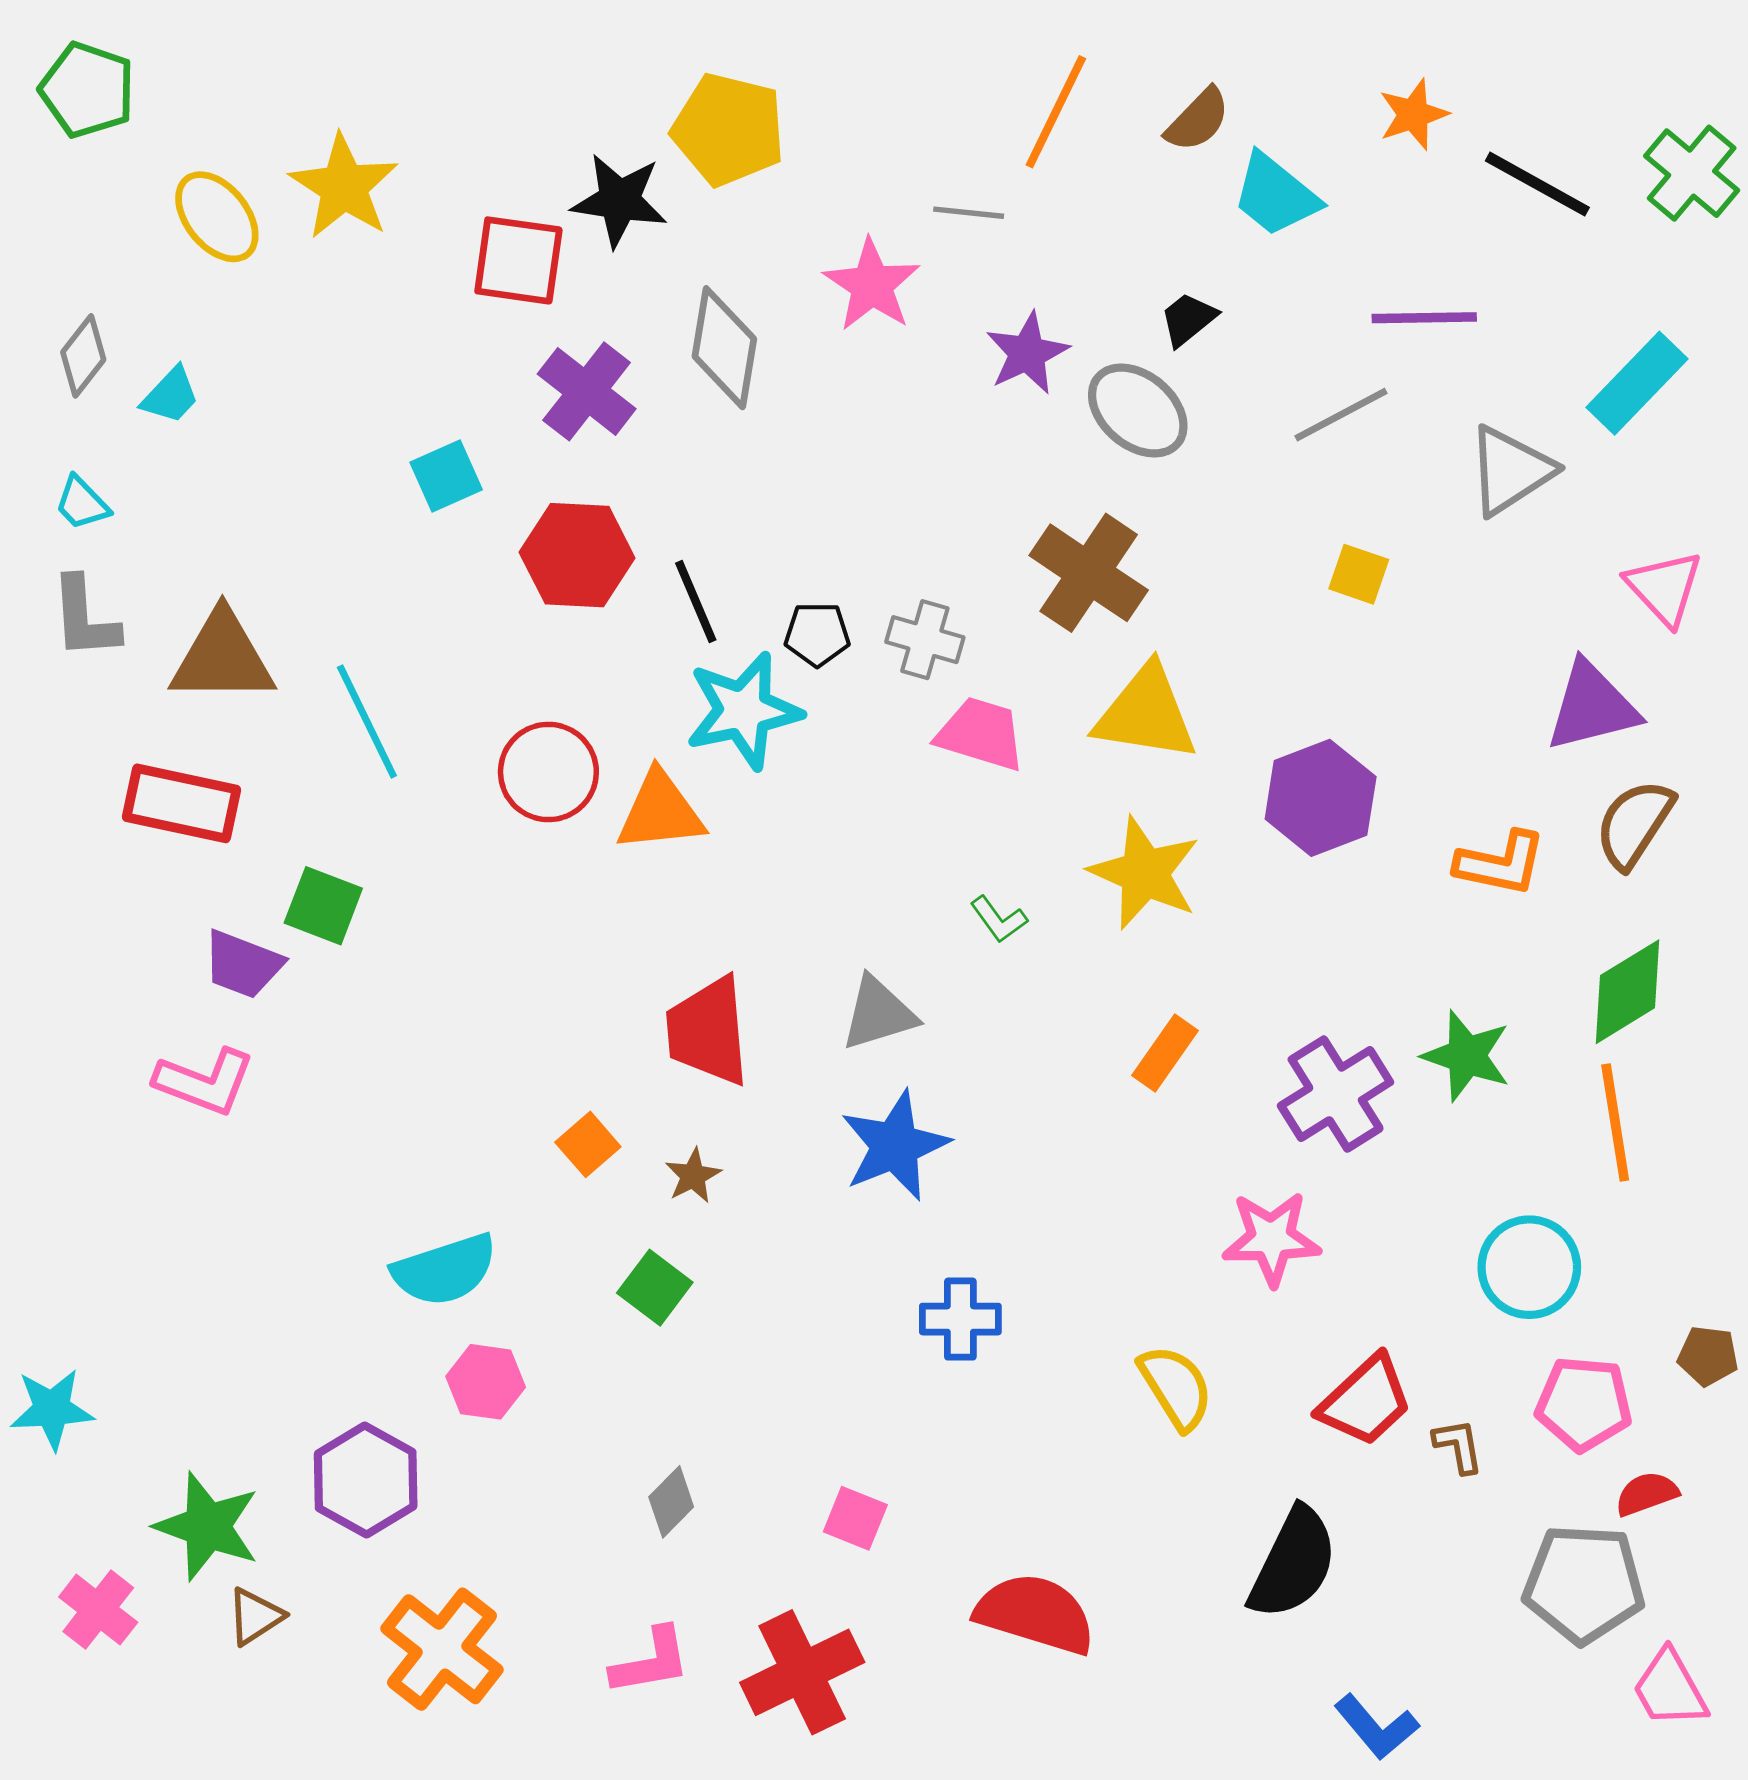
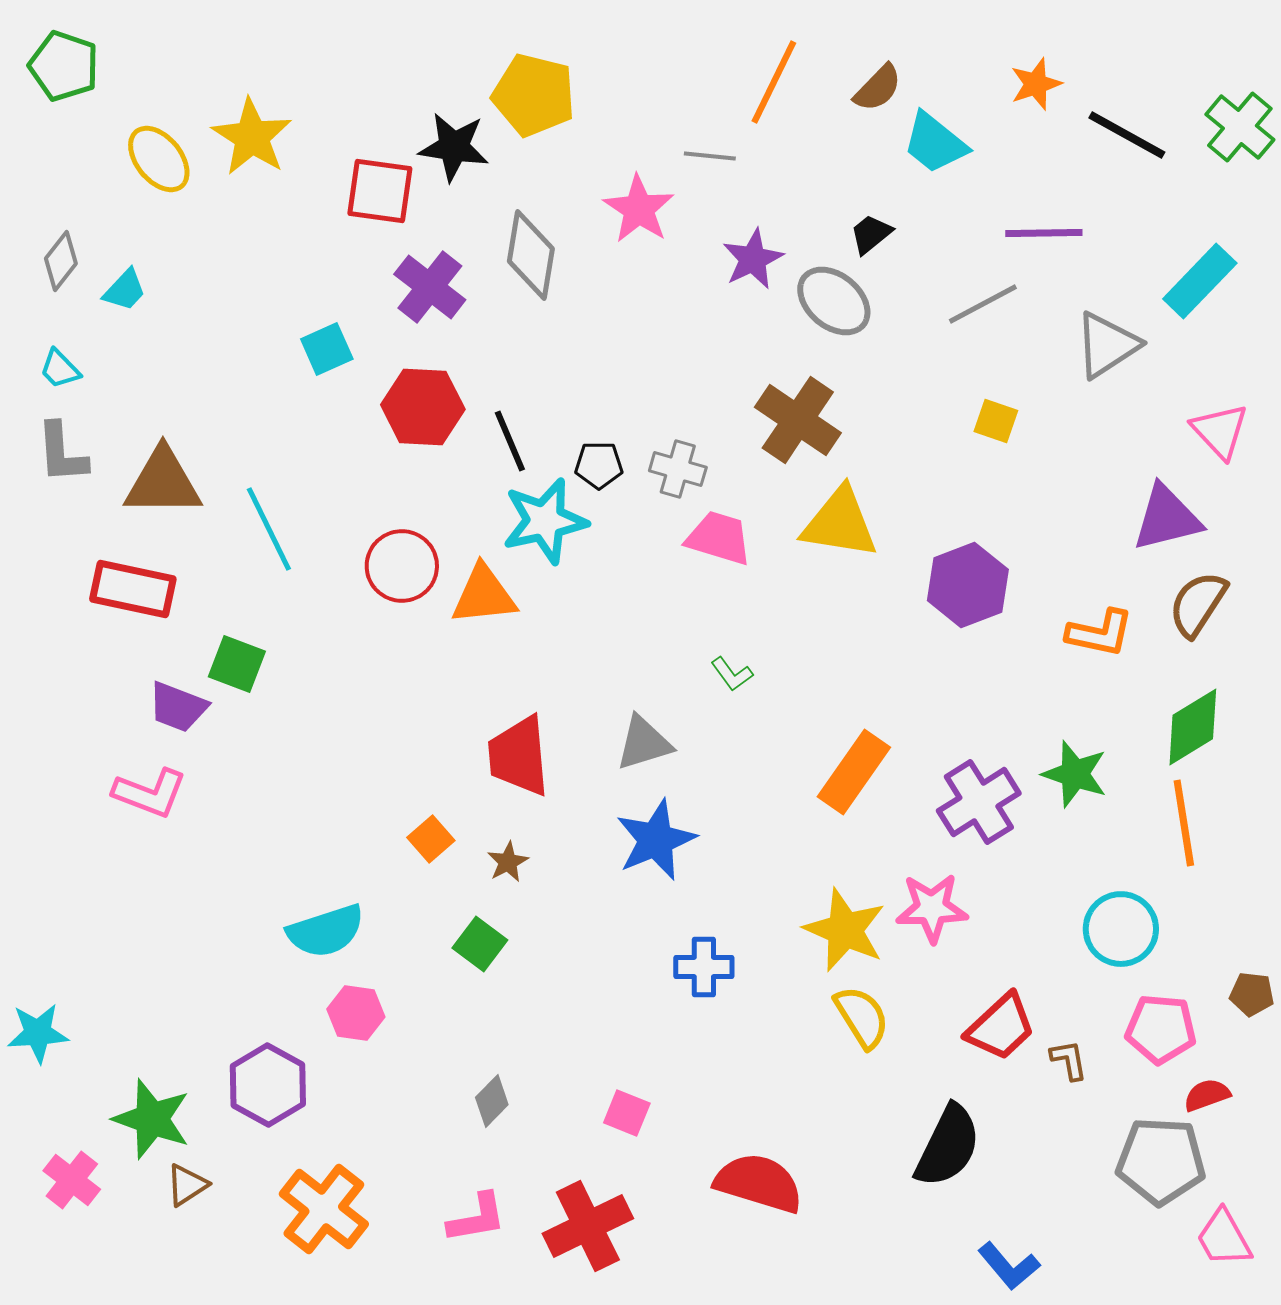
yellow star: (1145, 873) -> (845, 930), moved
orange rectangle: (1165, 1053) -> (854, 772), size x1.5

